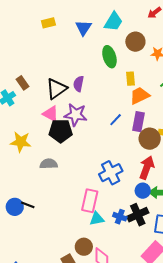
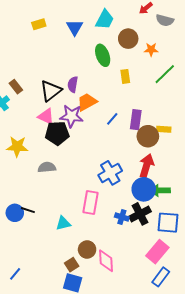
orange trapezoid: (140, 96) -> (87, 102), moved
blue circle: (143, 191) -> (144, 189), size x1.5
cyan triangle: (97, 219) -> (63, 223), moved

